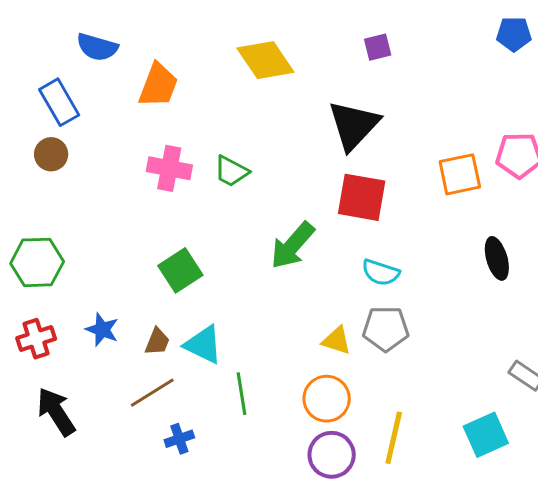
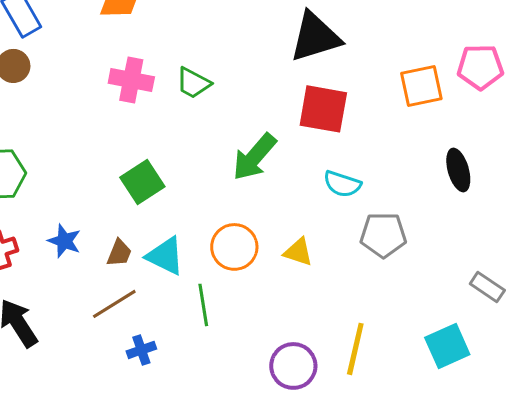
black triangle: (354, 125) -> (315, 37), turned 30
gray pentagon: (386, 329) -> (383, 235), moved
orange circle: (327, 399) -> (234, 247), moved

